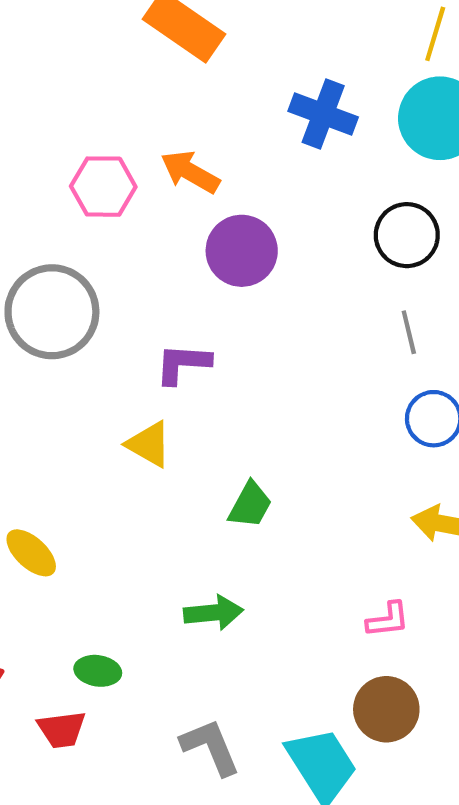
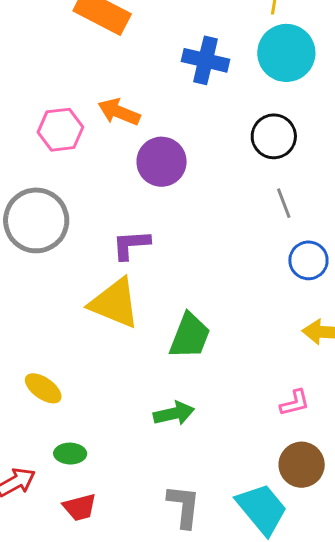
yellow triangle: (149, 444) -> (115, 303), size x1.6
green trapezoid: (250, 505) -> (190, 336), size x1.4
green ellipse: (98, 671) -> (70, 454), moved
gray L-shape: (210, 747) -> (184, 506), turned 36

